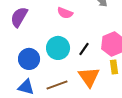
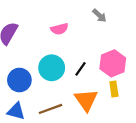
pink semicircle: (65, 13) -> (59, 29), turned -35

